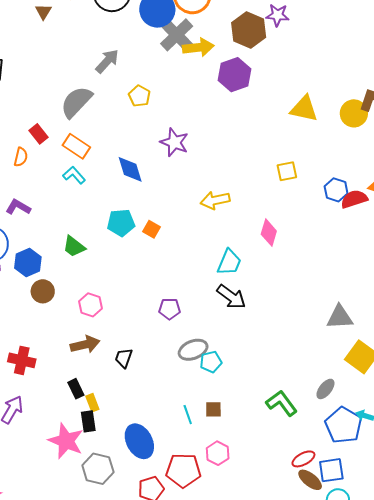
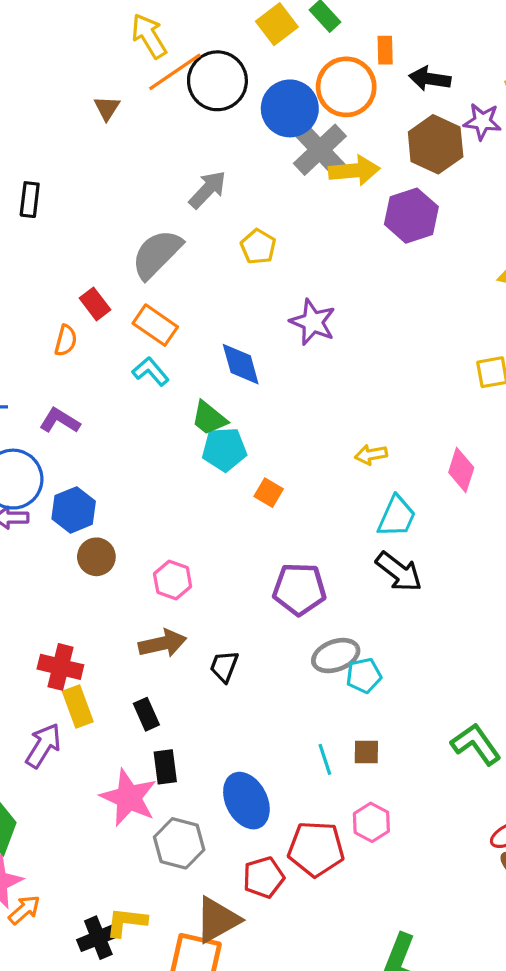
yellow arrow: (215, 200) -> (371, 455), moved, size x0.7
orange square: (151, 229) -> (269, 493), moved
green trapezoid: (74, 247) -> (209, 418), moved
purple pentagon: (170, 309) -> (299, 589), size x1.5
yellow rectangle: (92, 403) -> (78, 706), moved, size x1.4

